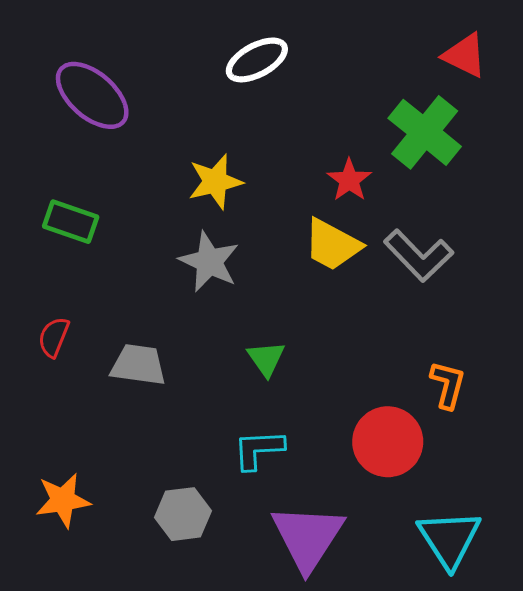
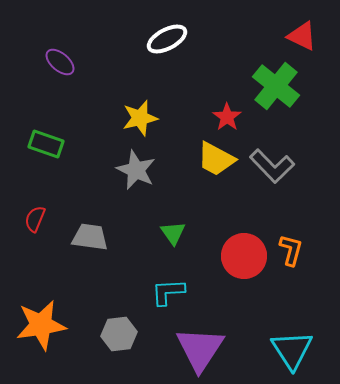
purple ellipse: (92, 95) -> (60, 62), size x0.6
red circle: (388, 442) -> (244, 256), moved
orange star: (63, 500) -> (41, 325), size x1.4

